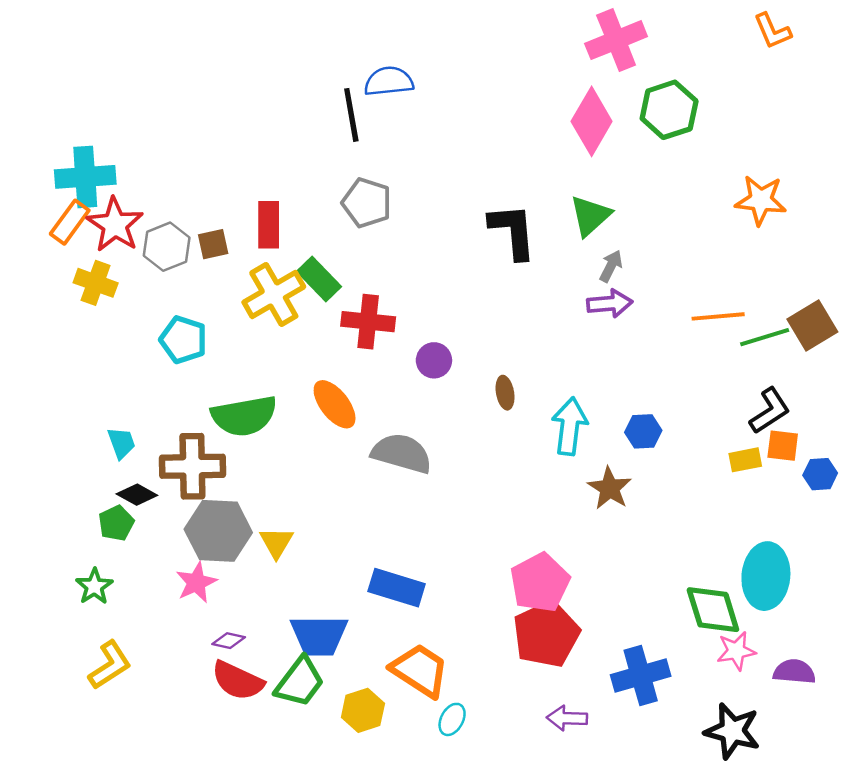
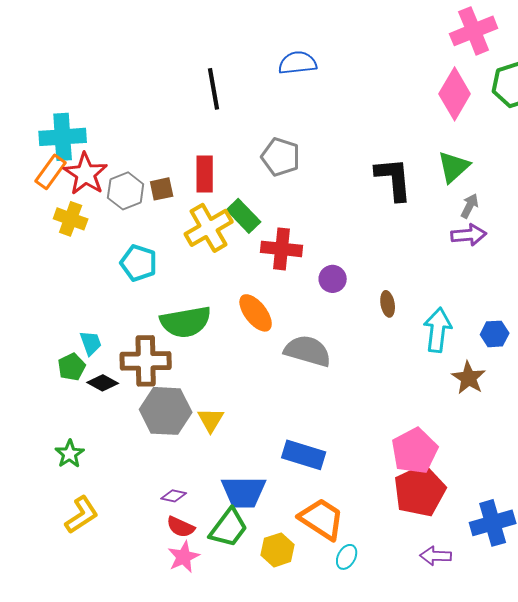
black line: (351, 115) -> (214, 89), moved
green pentagon: (116, 523) -> (72, 367), moved
pink star: (196, 583) -> (184, 557), moved
red semicircle: (238, 681) -> (181, 527), size x0.7

